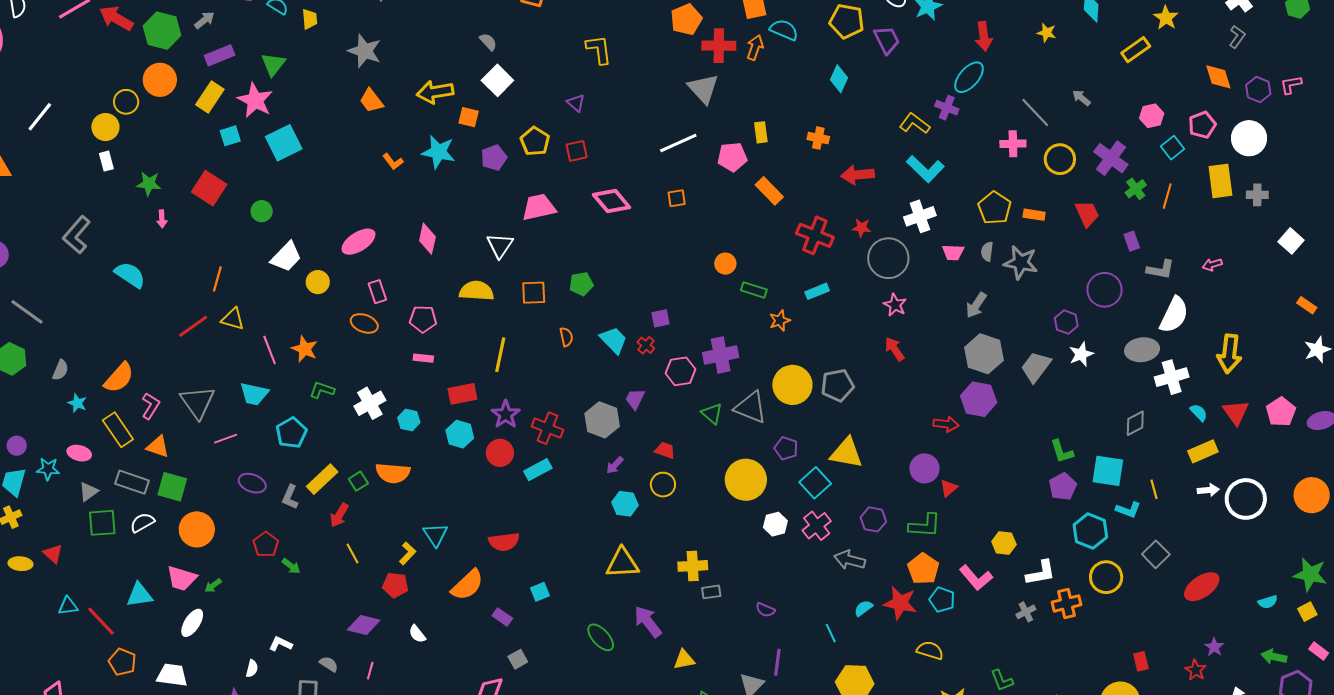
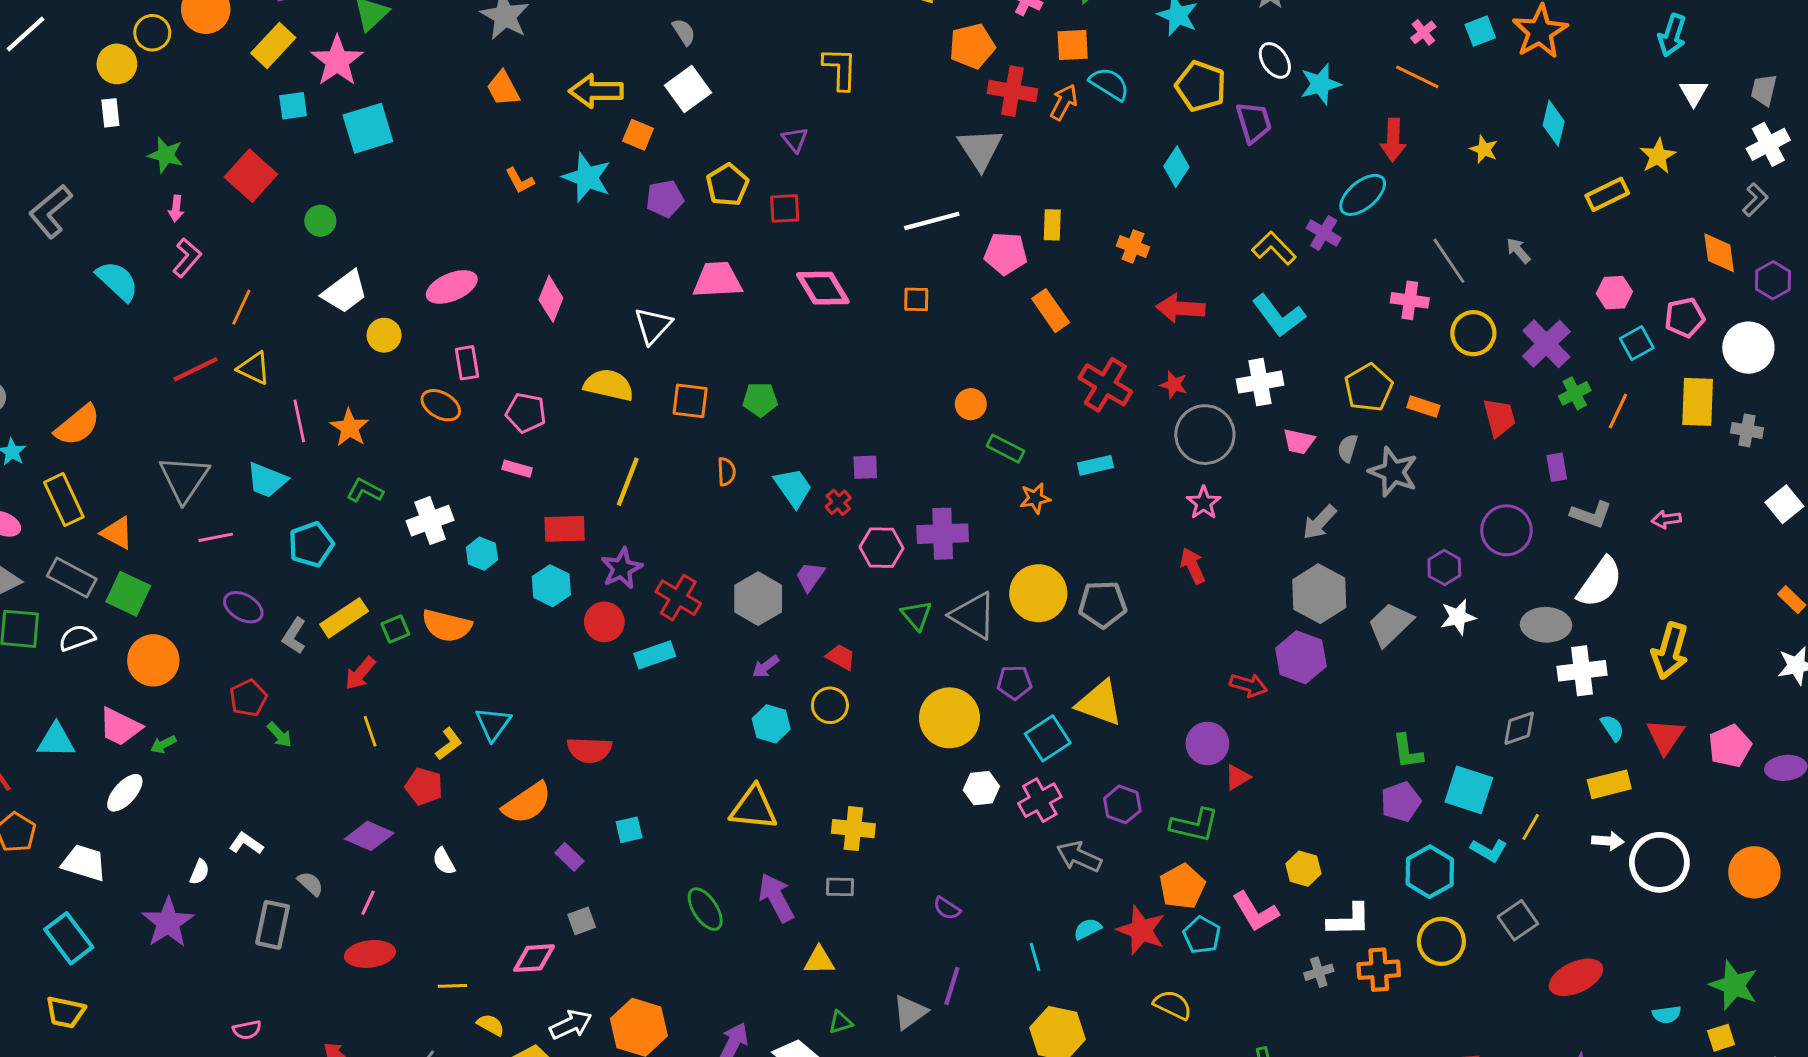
pink L-shape: (151, 406) -> (187, 258), moved
purple pentagon: (786, 448) -> (1014, 682), turned -30
yellow line: (1154, 489) -> (1531, 827), turned 36
gray rectangle: (711, 592) -> (840, 887), moved

